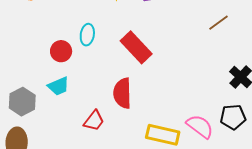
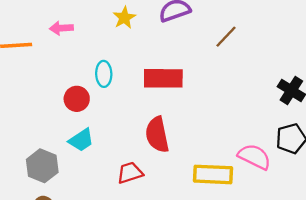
brown line: (218, 23) -> (226, 37), moved
red rectangle: (136, 47) -> (163, 78), turned -36
red trapezoid: (94, 121) -> (130, 173), turned -135

